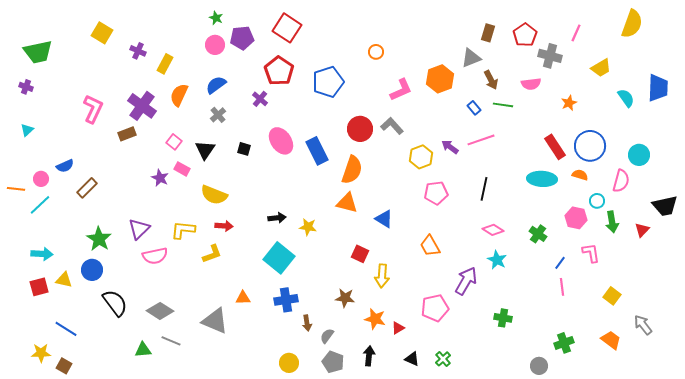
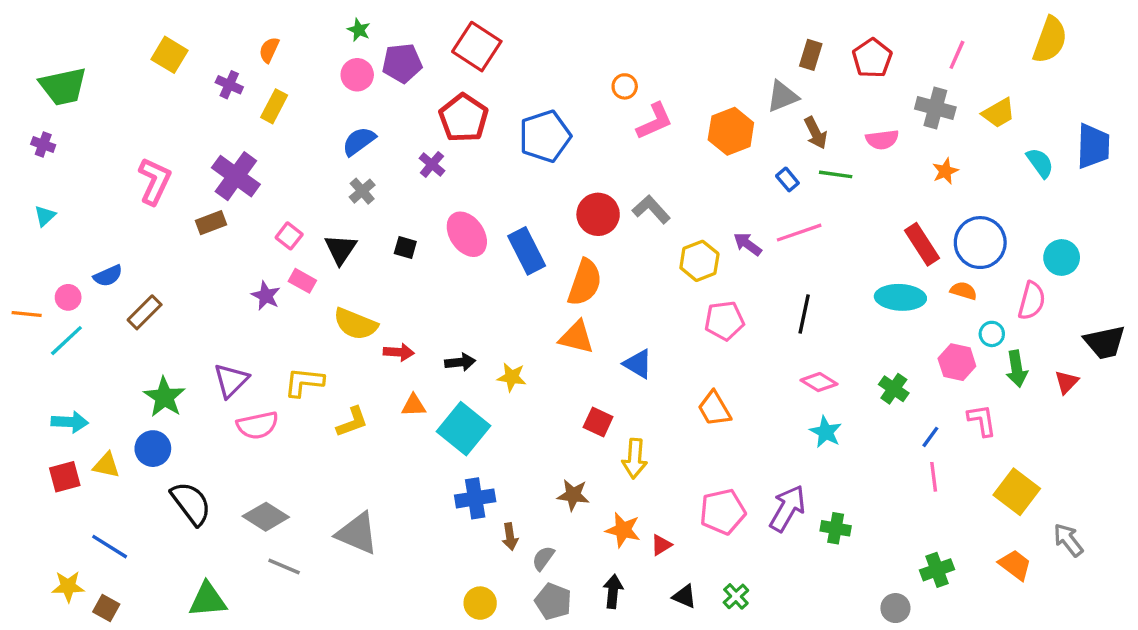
gray cross: (550, 56) -> (935, 108), moved
pink L-shape: (401, 90) -> (655, 121), moved
orange semicircle: (179, 95) -> (269, 50), moved, size x0.7
red arrow: (224, 226) -> (399, 352), moved
purple arrow: (466, 281) -> (787, 508), moved
yellow square: (612, 296) -> (1017, 492), size x1.5
orange triangle: (243, 298) -> (414, 405), moved
green triangle: (143, 350) -> (208, 600), moved, size x1.4

